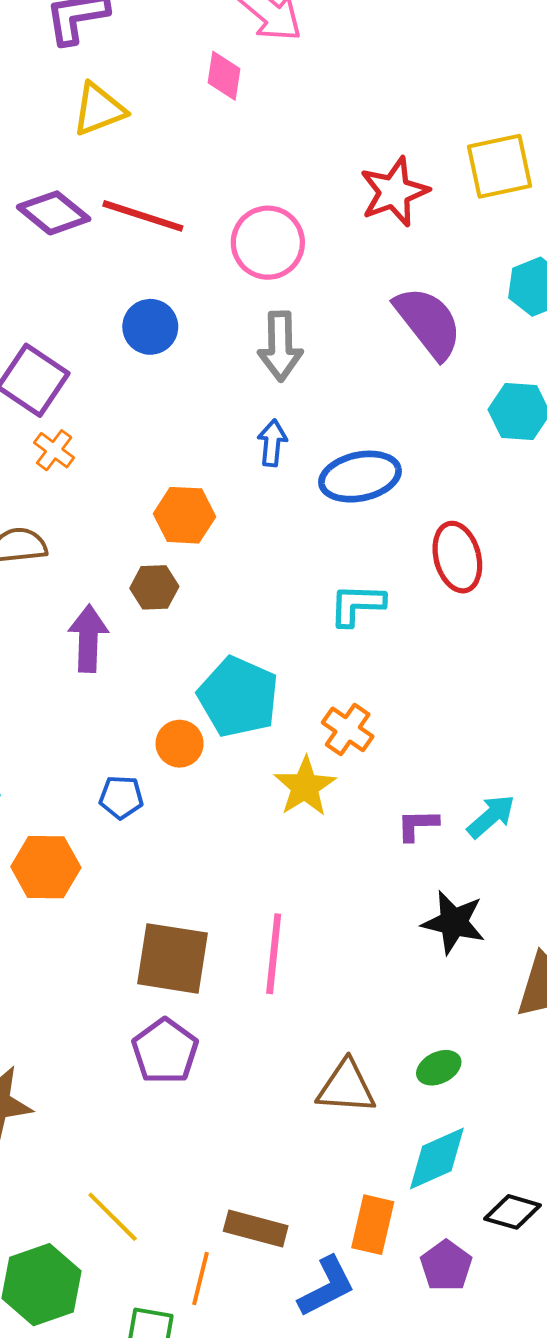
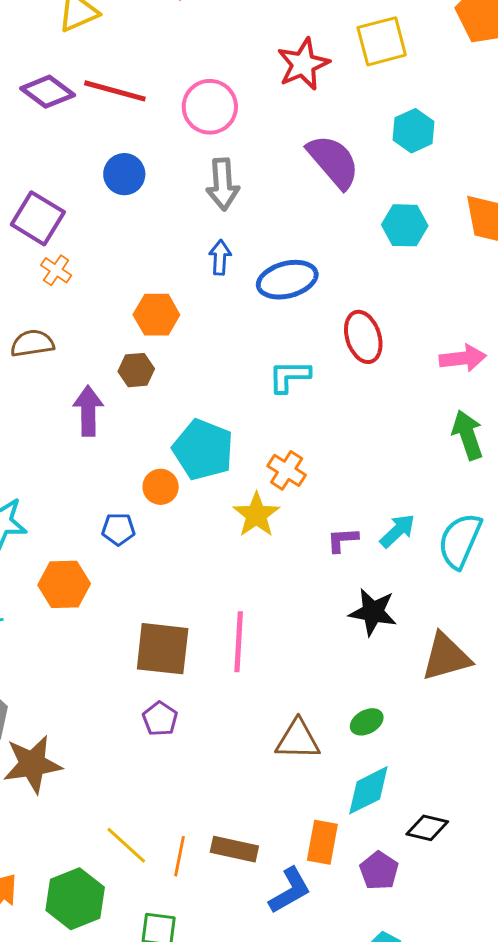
purple pentagon: (165, 1051) -> (160, 719), size x0.7
orange line: (200, 1279) -> (180, 856), moved

